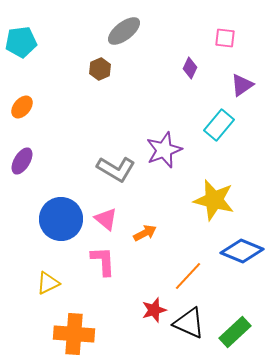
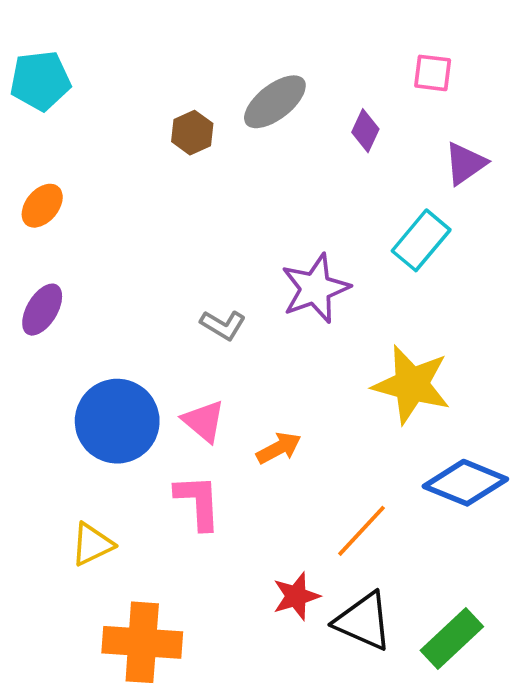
gray ellipse: (124, 31) -> (275, 102), moved
gray L-shape: (116, 169) -> (223, 325), size x0.6

